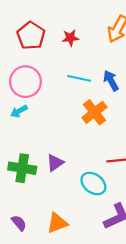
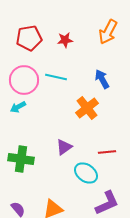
red pentagon: (31, 36) -> (29, 38), turned 30
cyan line: (79, 78) -> (56, 77), moved
purple triangle: (55, 163) -> (64, 147), moved

